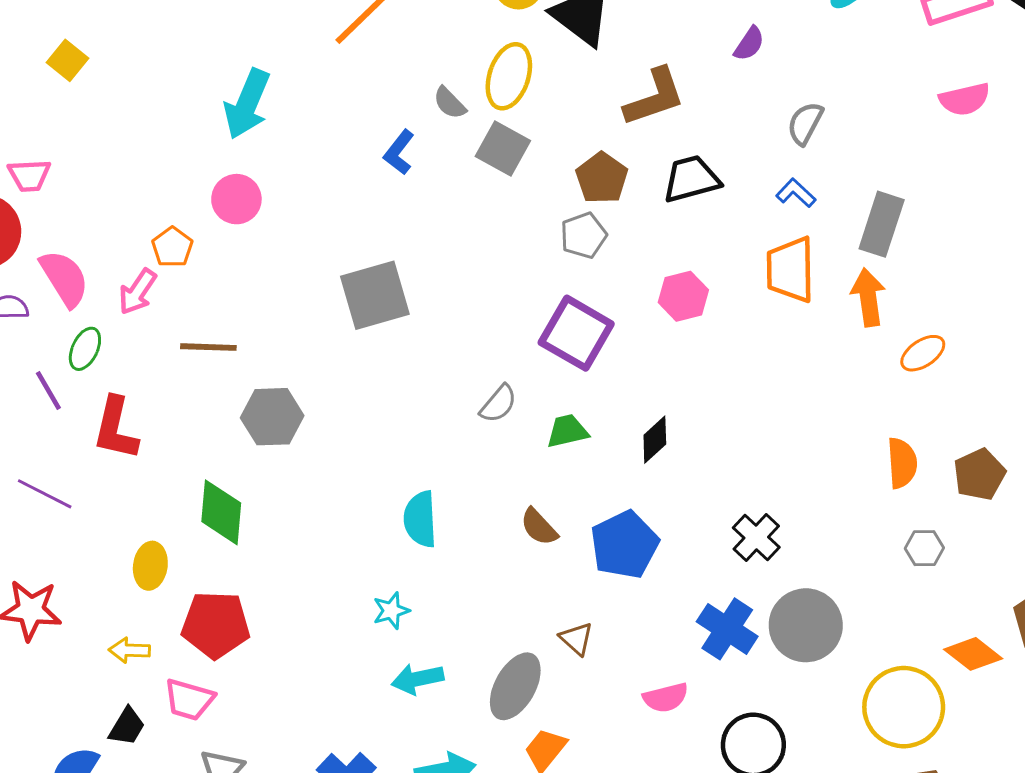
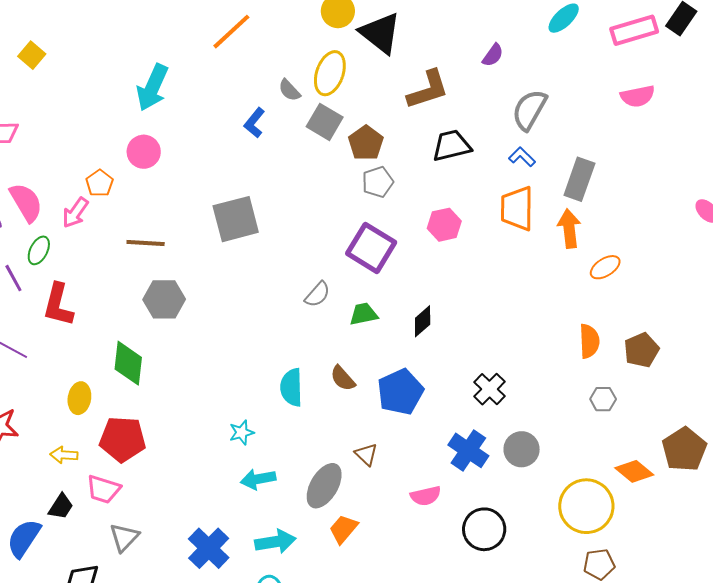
gray semicircle: (805, 123) -> (529, 110), size x1.4
brown pentagon: (602, 178) -> (366, 143), moved
brown line: (208, 347) -> (146, 243), moved
cyan semicircle: (420, 519) -> (291, 387), moved
gray circle: (806, 625) -> (522, 449), size x0.7

